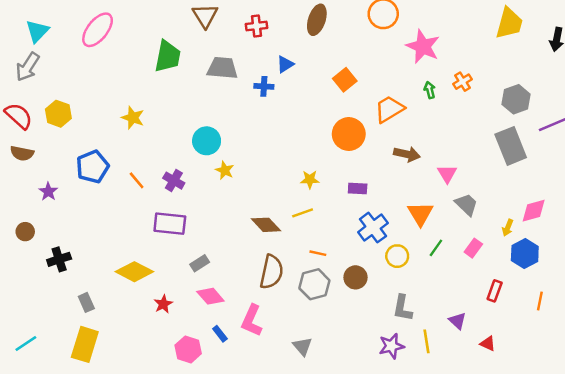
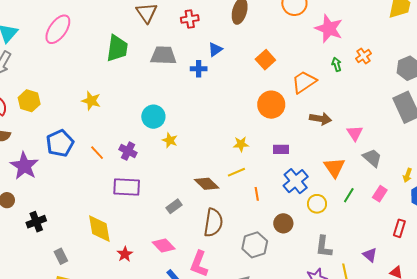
purple star: (48, 192) -> (24, 166), size x1.8
orange line: (318, 253) -> (257, 194), moved, turned 72
gray rectangle: (200, 263) -> (174, 206), moved
yellow diamond: (134, 272) -> (99, 229), turned 56
gray hexagon: (314, 284) -> (255, 245), moved

